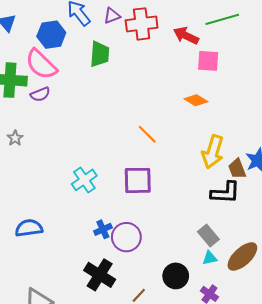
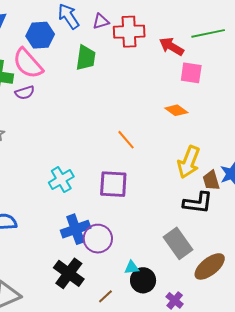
blue cross: (103, 229) -> (76, 229), size x1.6
gray rectangle: (208, 236) -> (178, 243), size x1.4
cyan triangle: (210, 258) -> (132, 268), moved

